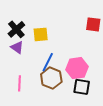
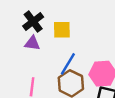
purple triangle: (17, 47) -> (32, 43), turned -32

